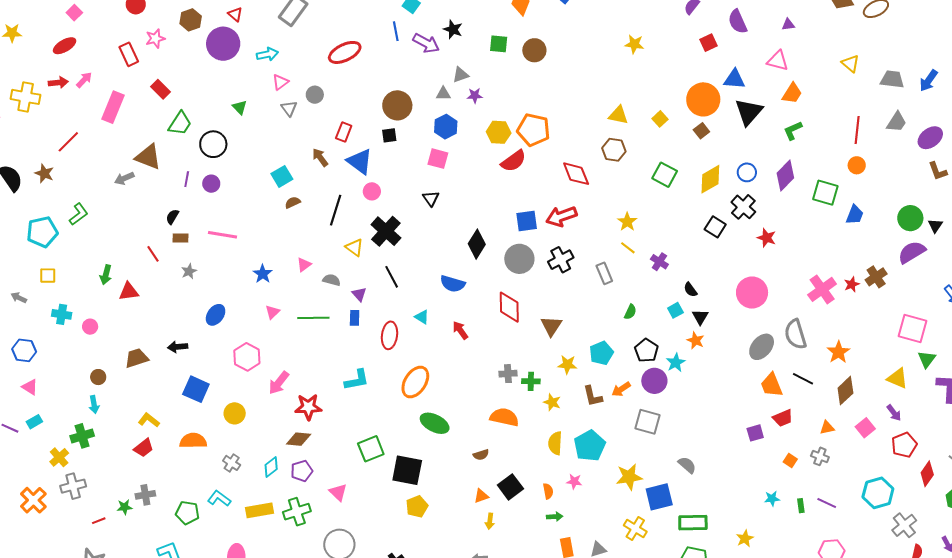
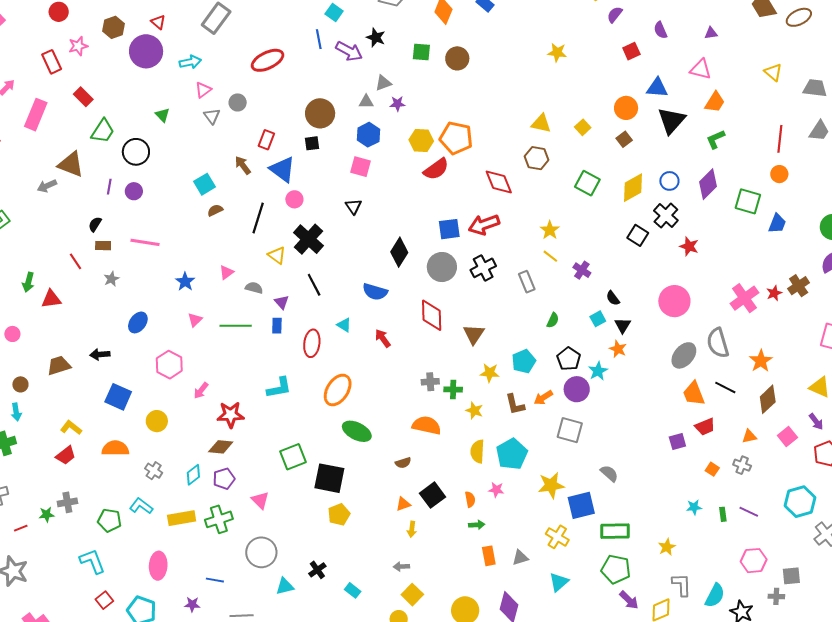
purple semicircle: (738, 22) -> (660, 30), size x0.7
orange circle: (703, 99) -> (626, 108), size x0.7
pink arrow: (279, 383) -> (201, 391), size x0.7

